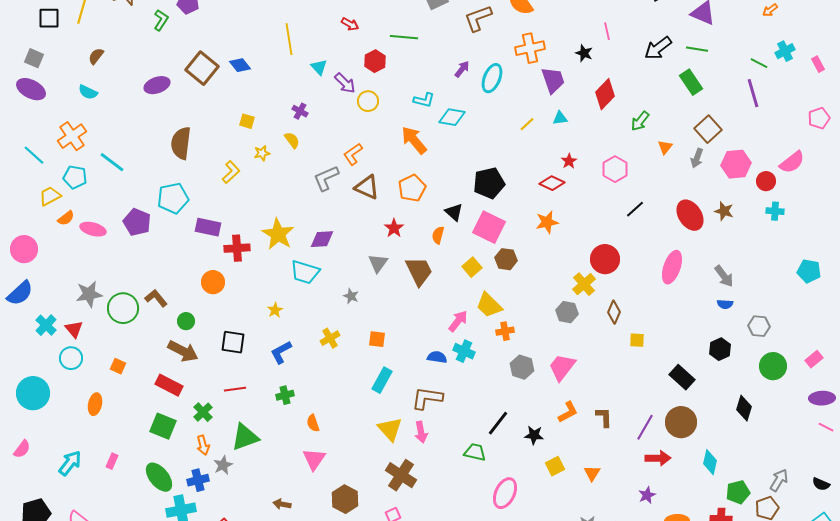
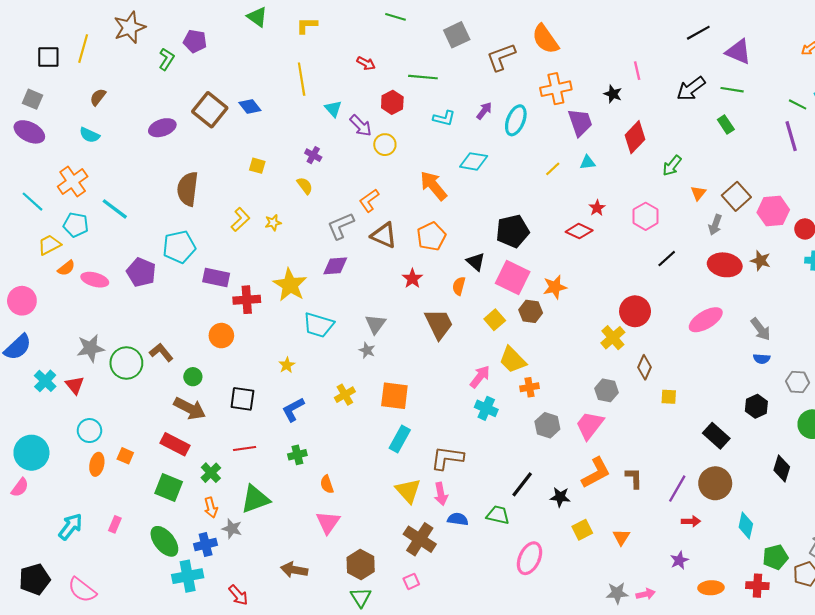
green rectangle: (691, 82) -> (726, 125), size x0.7
cyan L-shape: (424, 100) -> (444, 118), moved
brown square: (708, 129) -> (736, 196), moved
yellow star: (262, 153) -> (273, 223), moved
gray arrow: (697, 158) -> (715, 225), moved
red ellipse: (690, 215) -> (725, 265), turned -48
orange star: (547, 222) -> (555, 287), moved
purple diamond: (322, 239) -> (335, 266), moved
gray triangle: (378, 263) -> (375, 324), moved
pink ellipse: (672, 267) -> (706, 320), turned 40
gray hexagon: (567, 312) -> (607, 390), moved
orange square: (377, 339) -> (394, 396), size x1.6
blue semicircle: (437, 357) -> (458, 519), moved
cyan circle: (71, 358) -> (89, 431), moved
orange square: (118, 366) -> (125, 456), moved
orange L-shape: (568, 412) -> (596, 473), size x1.4
pink semicircle: (22, 449) -> (20, 488), moved
red arrow: (658, 458) -> (691, 521), size x0.7
gray star: (223, 465) -> (232, 529), turned -30
brown arrow: (282, 504) -> (294, 570), size x1.4

